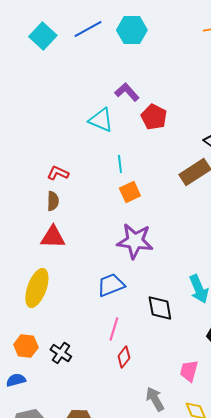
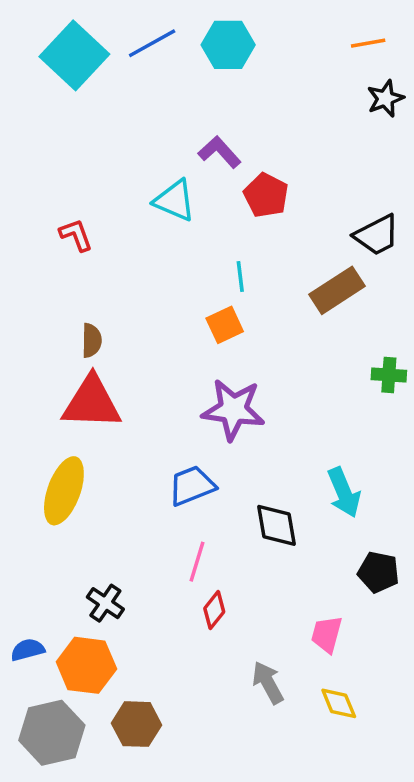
cyan square: (43, 36) -> (74, 55), size x1.4
cyan line: (120, 164) -> (240, 277), moved
red L-shape: (58, 173) -> (76, 235), moved, turned 45
red triangle: (53, 237) -> (92, 403), size x1.4
orange hexagon: (26, 346) -> (86, 665), moved, size x1.4

